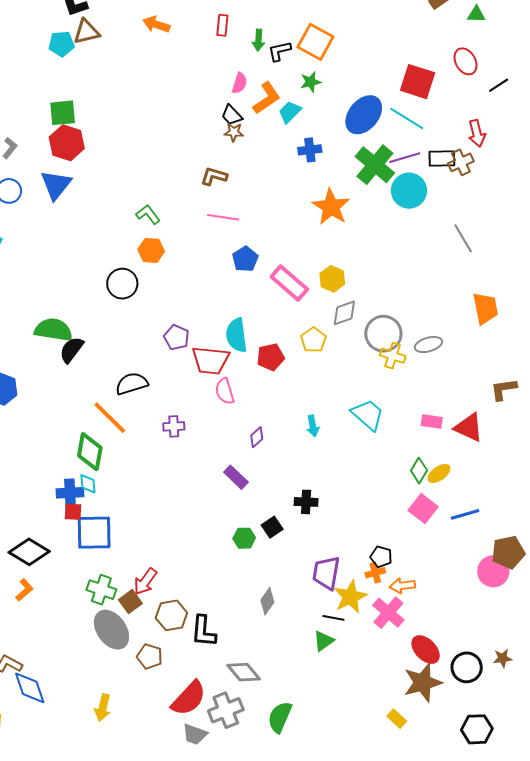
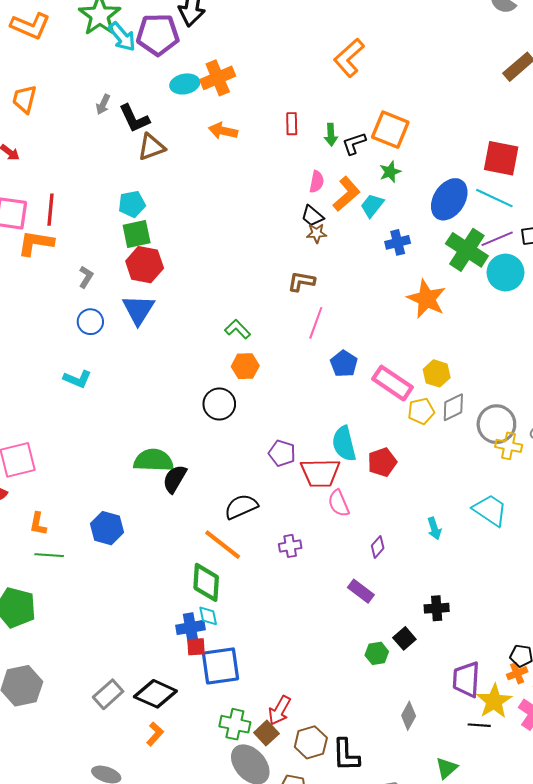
cyan pentagon: (61, 44) -> (132, 204), moved
pink line: (223, 217) -> (316, 323), turned -72
yellow pentagon: (313, 340) -> (421, 411), moved, turned 30
green triangle: (324, 641) -> (446, 768), moved

